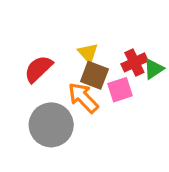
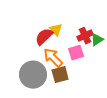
red semicircle: (38, 69) -> (44, 37), moved
brown square: (94, 75) -> (60, 75), moved, turned -36

